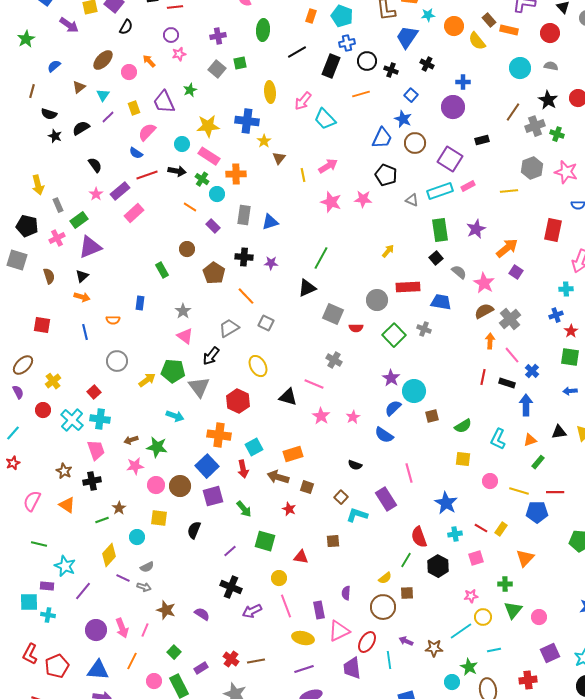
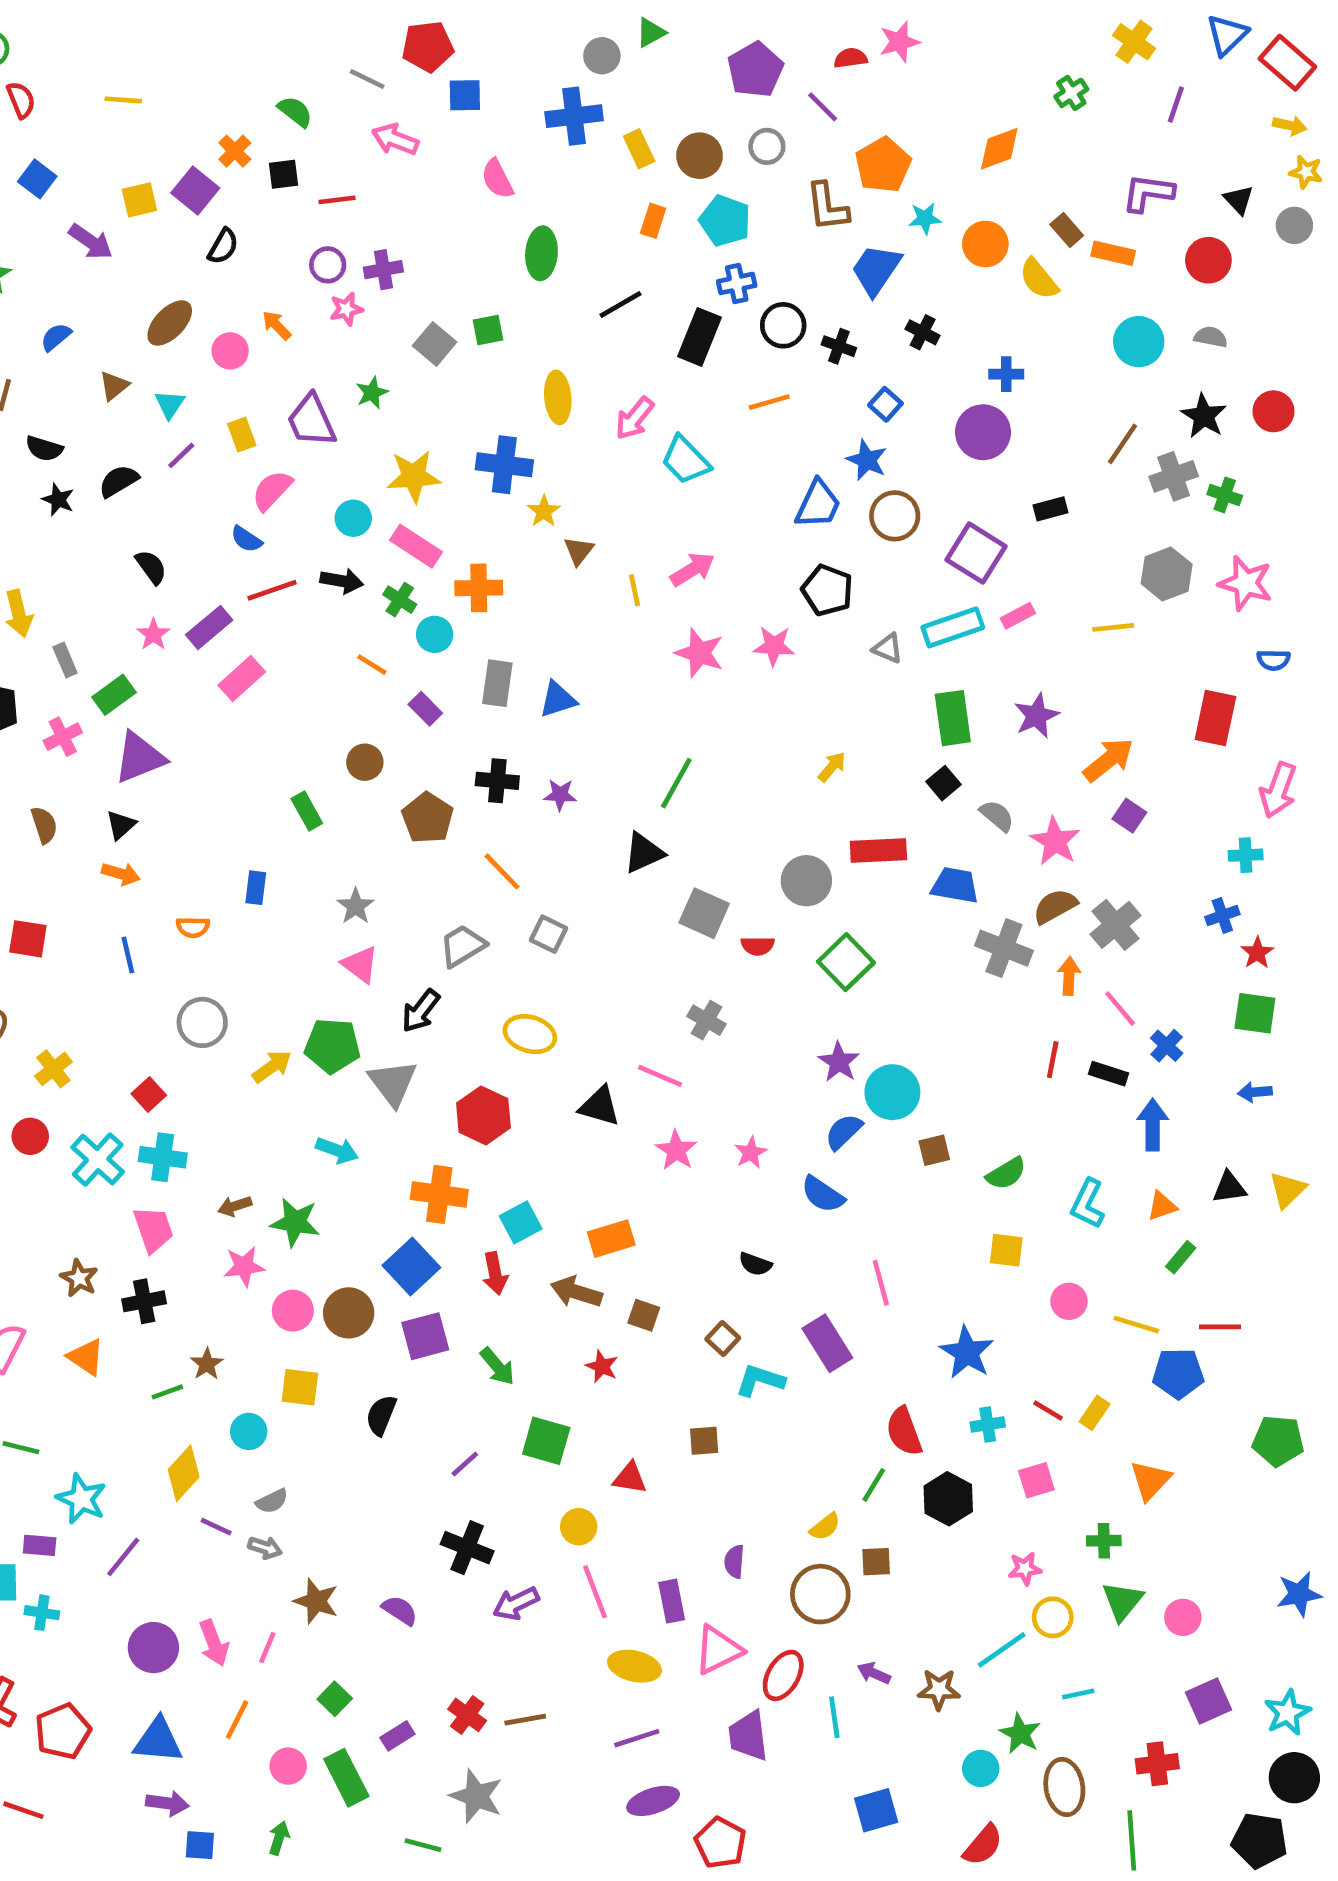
purple cross: (218, 36) -> (383, 270), moved
gray cross: (424, 329) -> (1004, 948), moved, size x1.6
yellow ellipse: (258, 366) -> (530, 1034), turned -45

